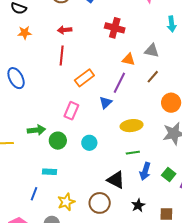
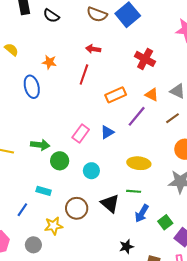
orange star: (25, 33) -> (49, 62), moved
orange rectangle: (84, 78) -> (116, 95), moved
blue triangle: (106, 103) -> (107, 132), moved
black triangle: (116, 180) -> (110, 203), moved
brown circle: (100, 203) -> (77, 208), moved

